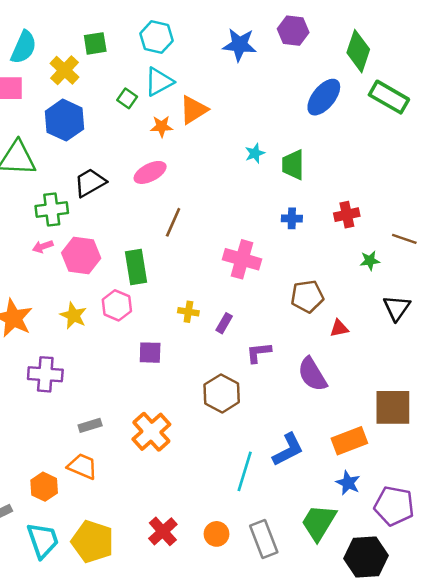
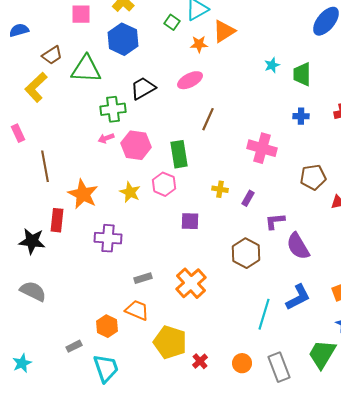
purple semicircle: (312, 374) -> (298, 246), moved
red cross: (163, 531) -> (200, 361), size x0.7
yellow pentagon: (93, 542) -> (170, 342), moved

